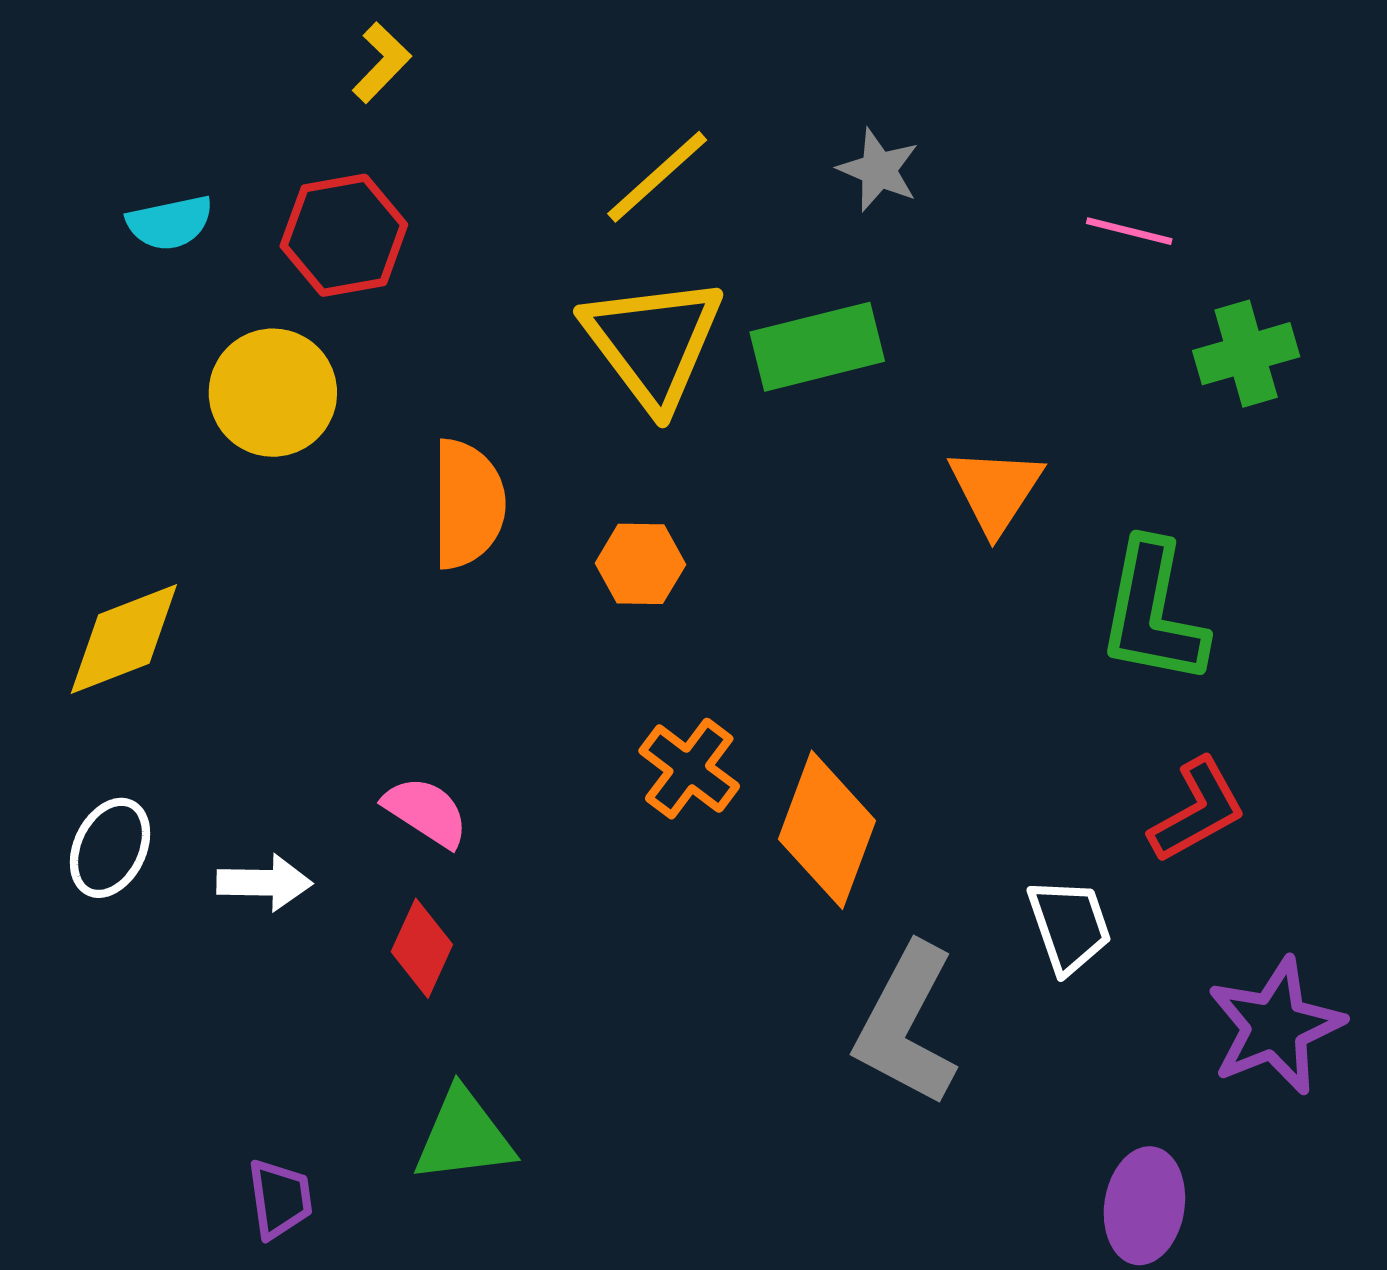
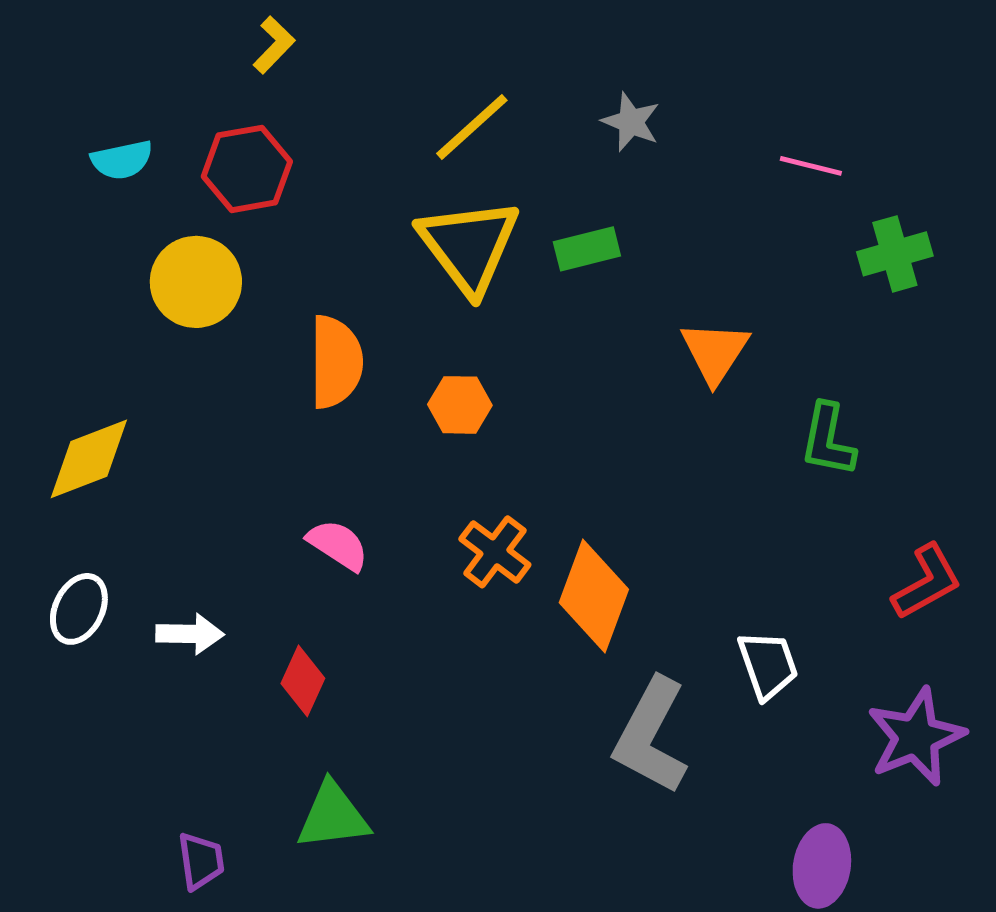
green rectangle: (817, 347) -> (587, 249), size x0.7
green L-shape: (1153, 613) -> (828, 440), size x0.7
red L-shape: (1197, 810) -> (927, 582), moved
pink semicircle: (426, 812) -> (338, 545), moved

